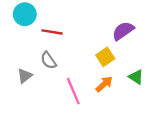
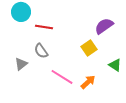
orange arrow: (104, 84) -> (88, 82), moved
pink line: (73, 91) -> (62, 77), turned -35

